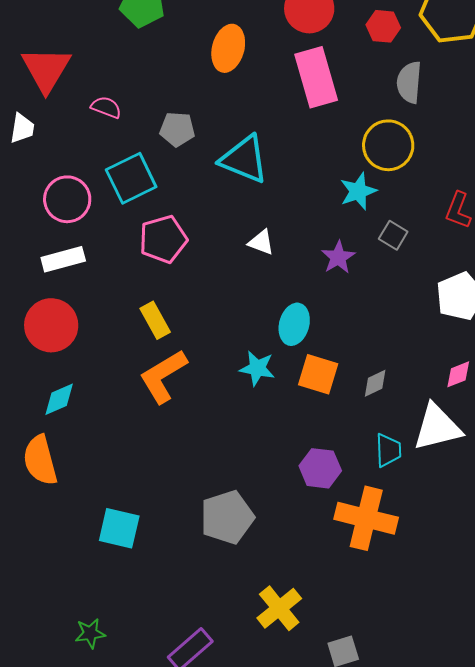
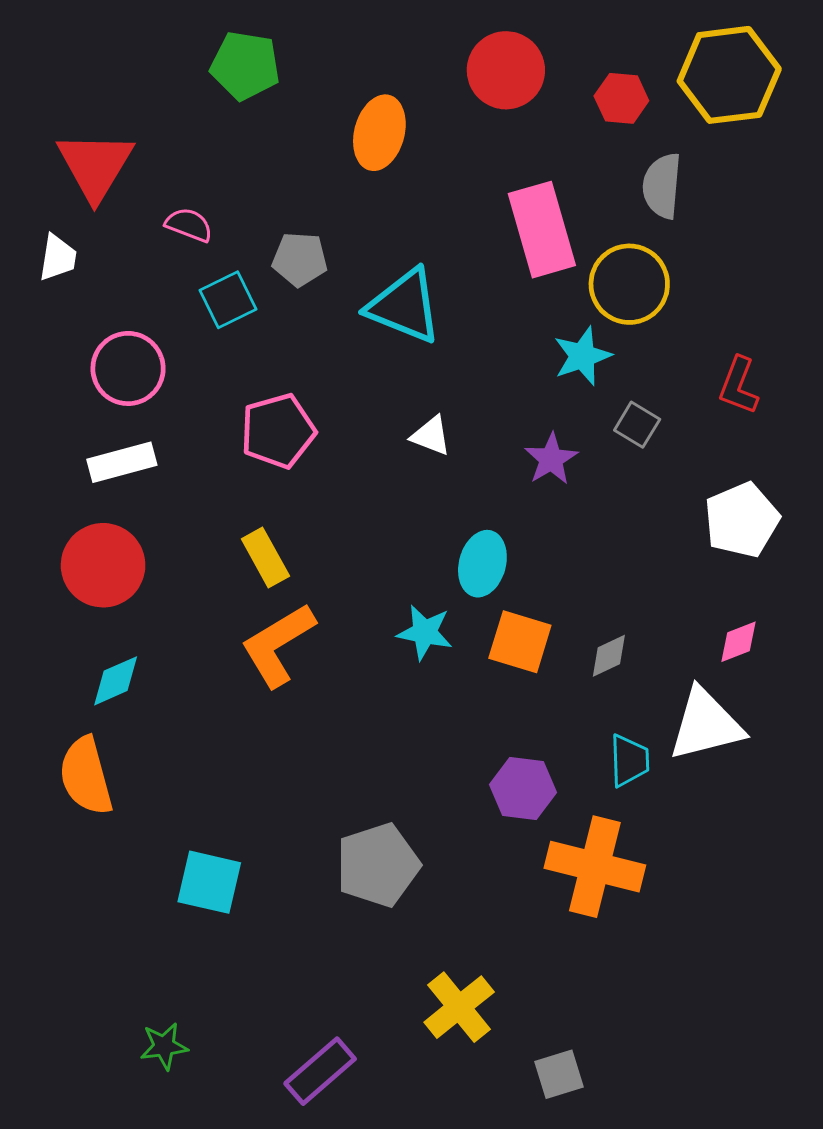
pink rectangle: (316, 77) -> (542, 230), moved
cyan square: (131, 178) -> (228, 300), moved, size x0.7

